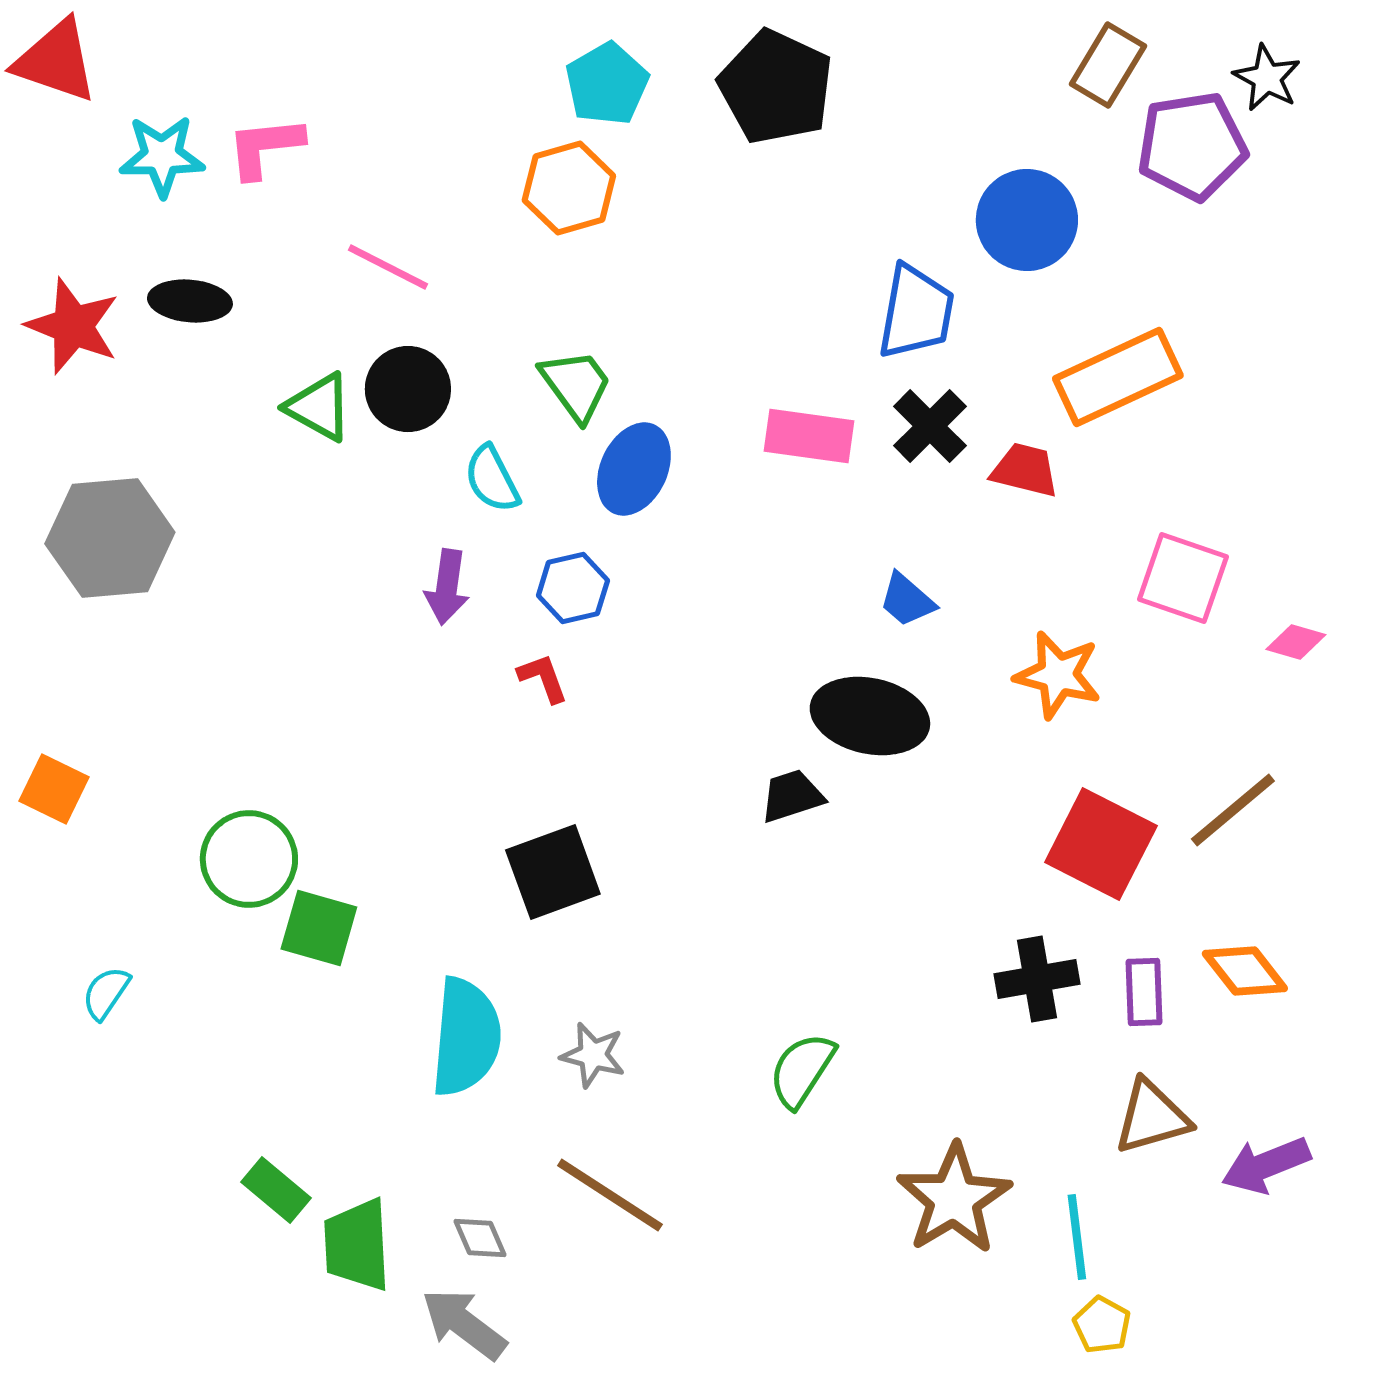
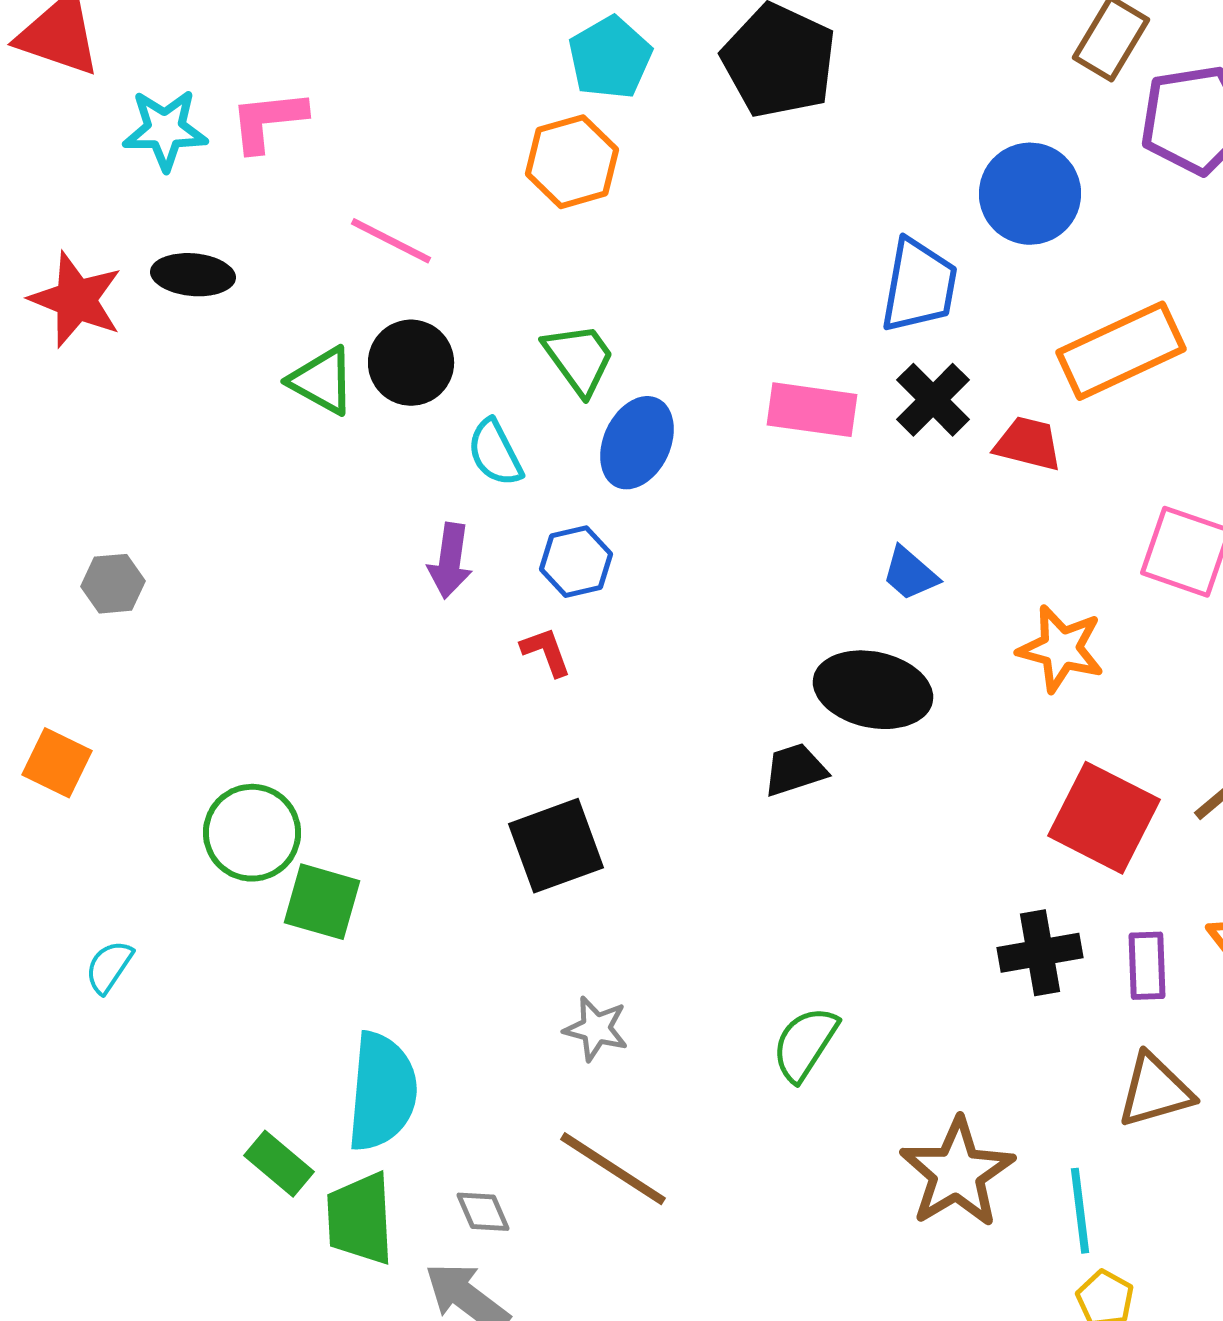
gray hexagon: (110, 538) -> (113, 584), moved, size x0.5
cyan semicircle: (466, 1037) -> (382, 1092), moved

